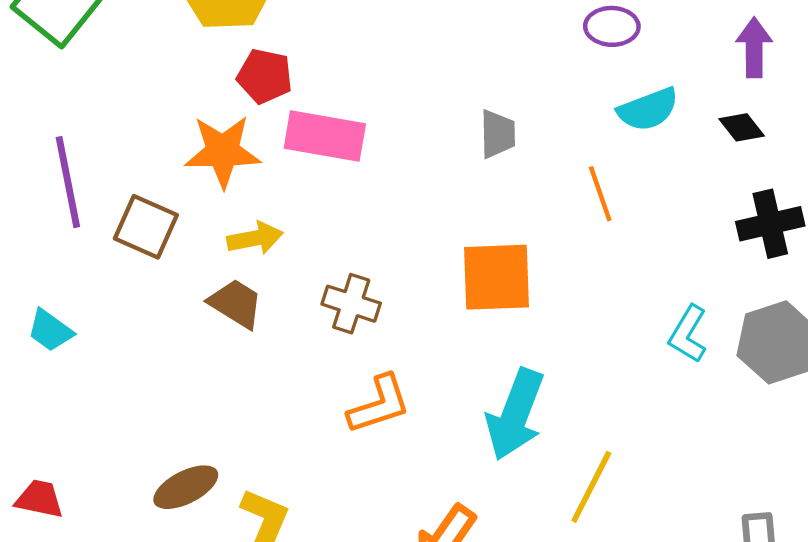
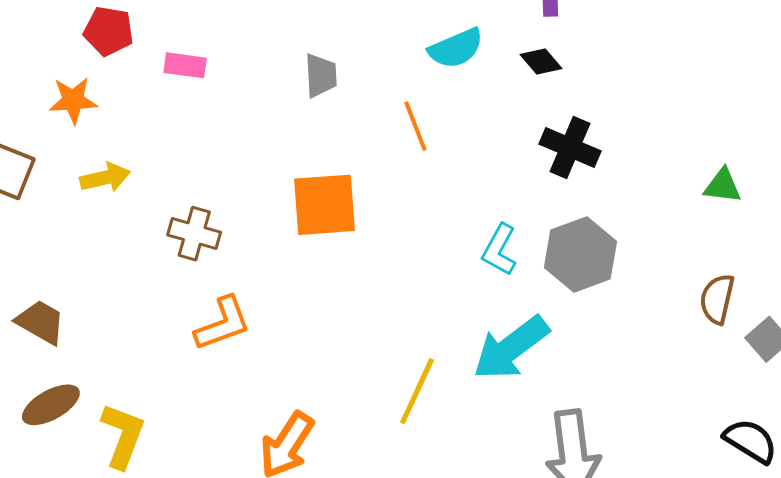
pink rectangle: (325, 136) -> (185, 65), moved, size x0.6
orange star: (223, 151) -> (73, 100), size x0.7
black cross: (770, 224) -> (570, 147), turned 38
brown trapezoid: (236, 304) -> (41, 322), moved
cyan arrow: (515, 414) -> (511, 348), moved, turned 34

